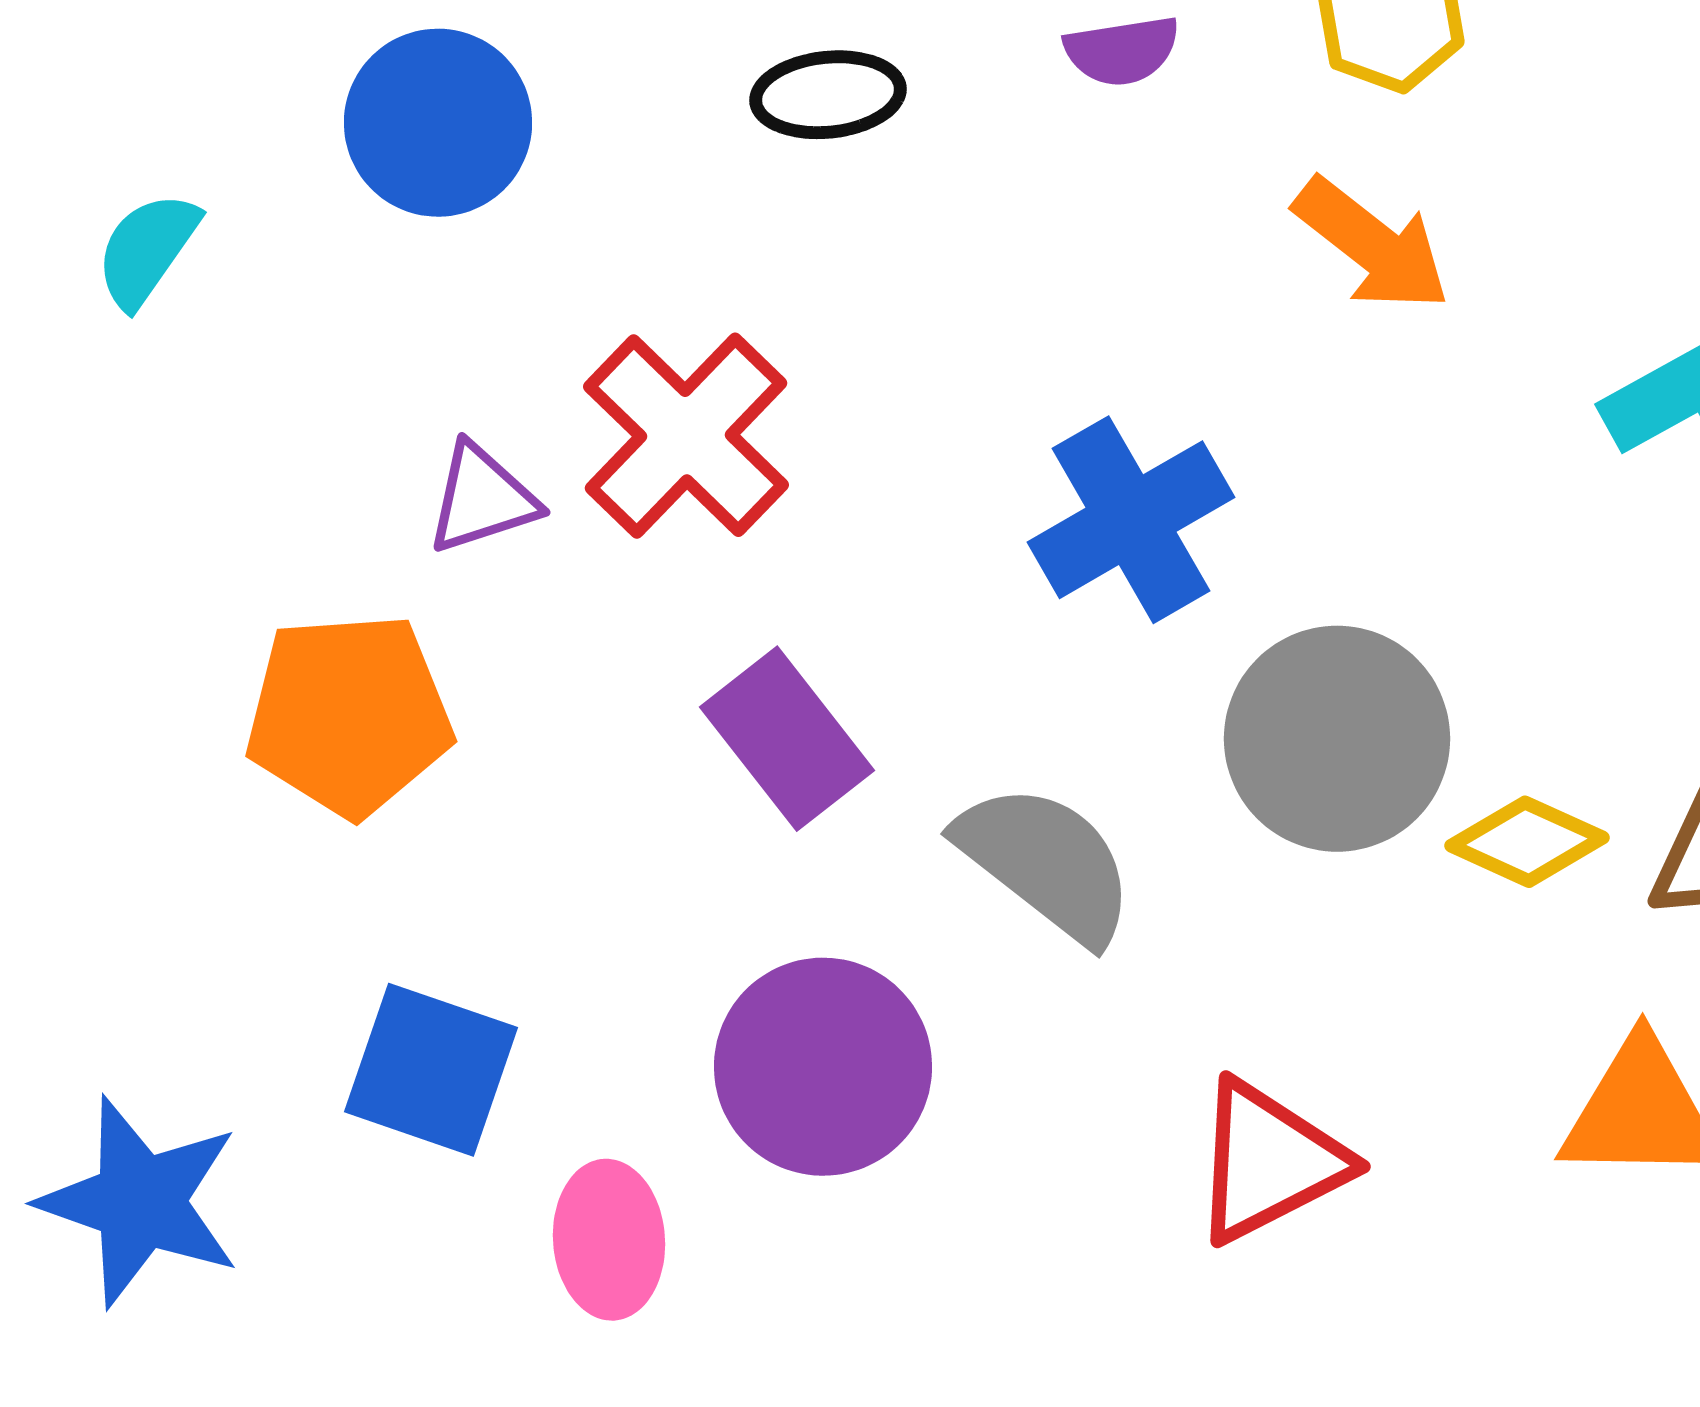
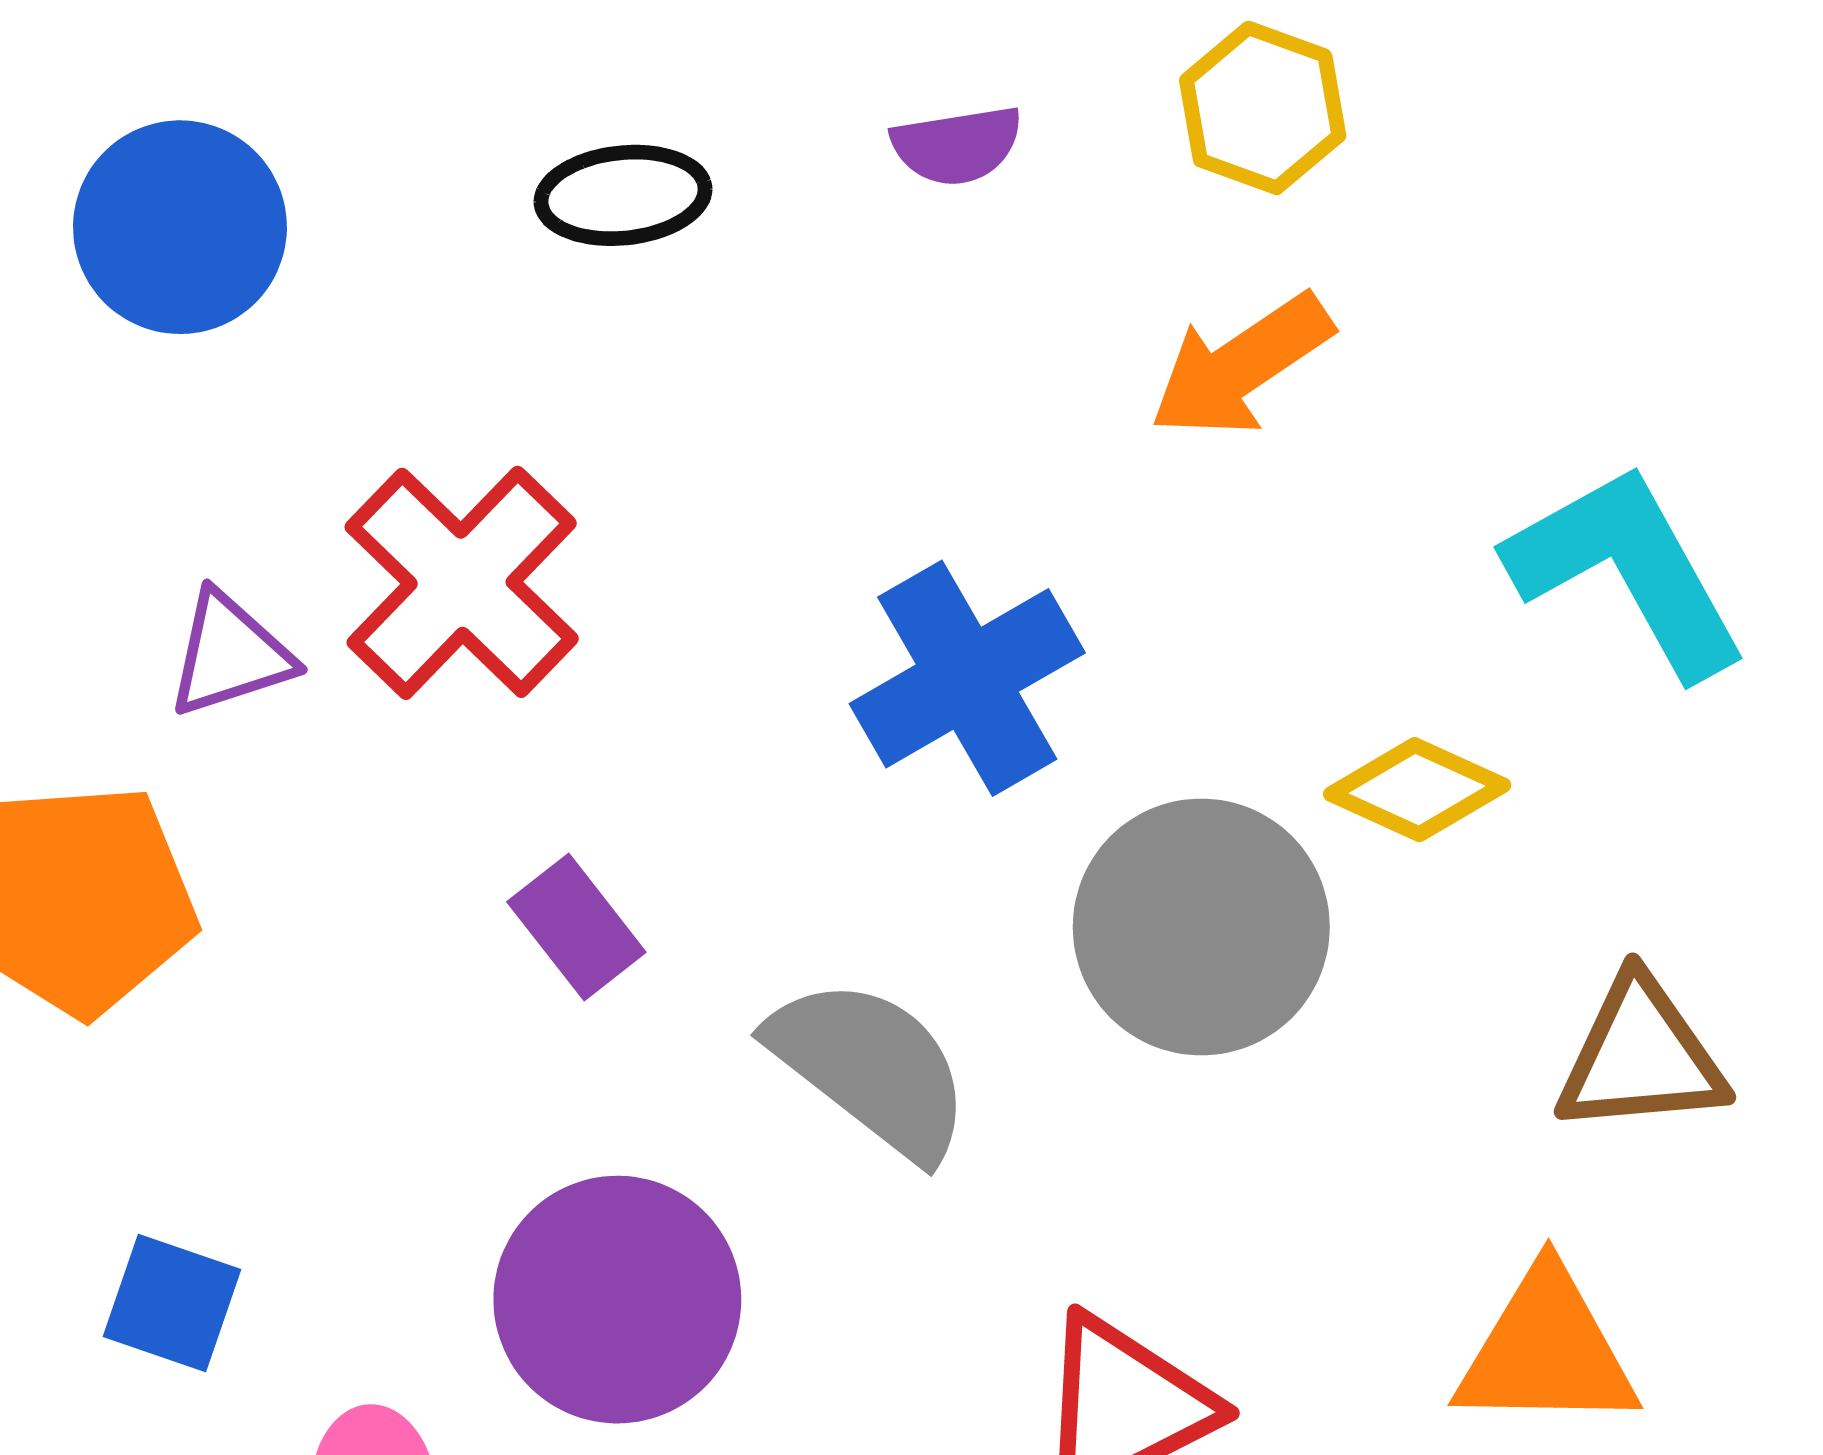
orange arrow: (1372, 245) -> (1241, 366), turned 108
purple rectangle: (787, 739) -> (576, 927), size x0.7
yellow diamond: (1527, 842) -> (1417, 790), moved
blue square: (431, 1070) -> (172, 1303), size x0.7

